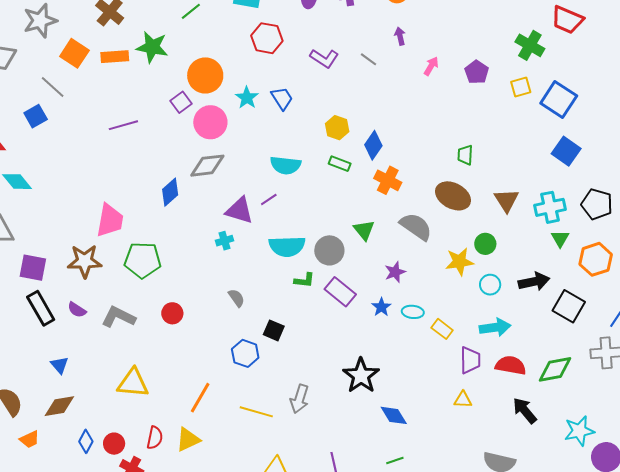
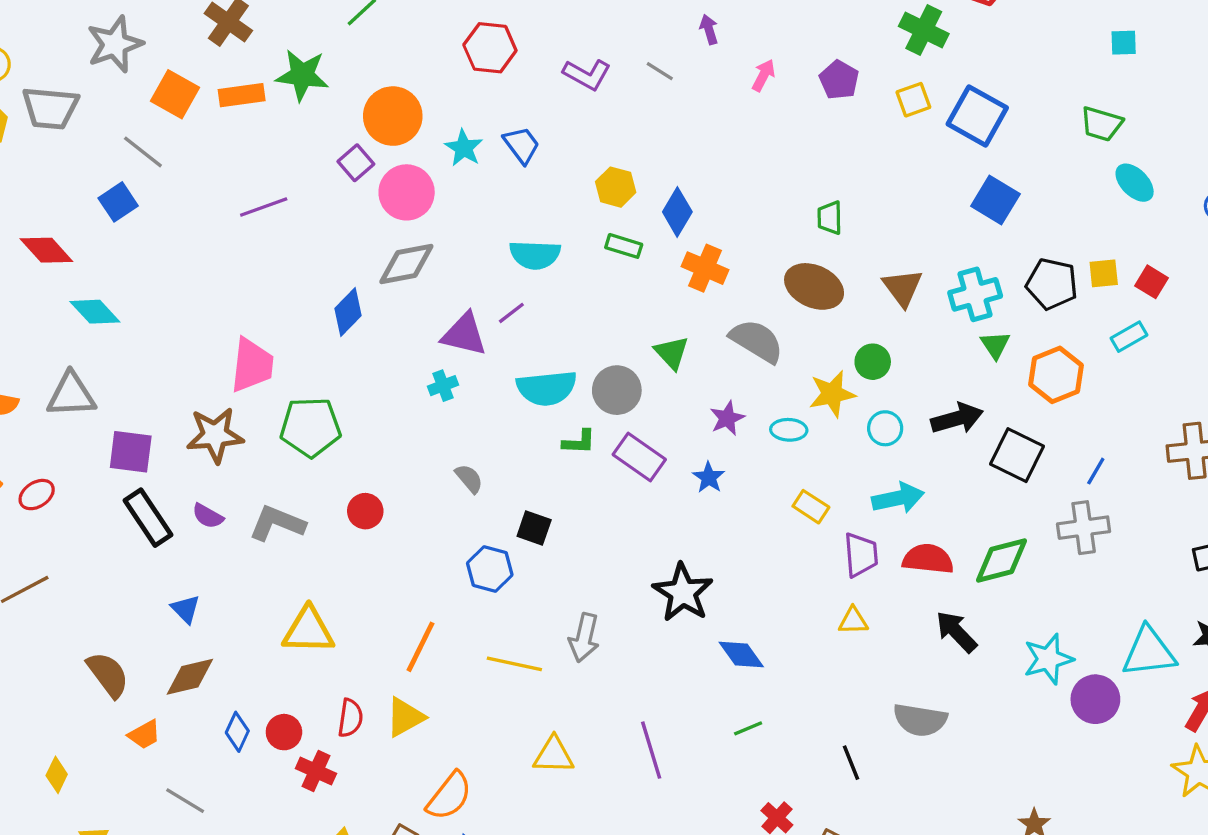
cyan ellipse: (413, 312) -> (789, 430), moved

